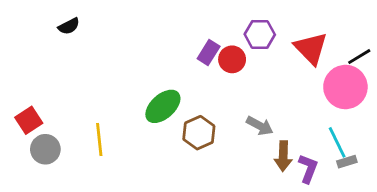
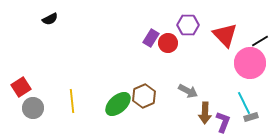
green ellipse: (163, 106) -> (118, 104), moved

